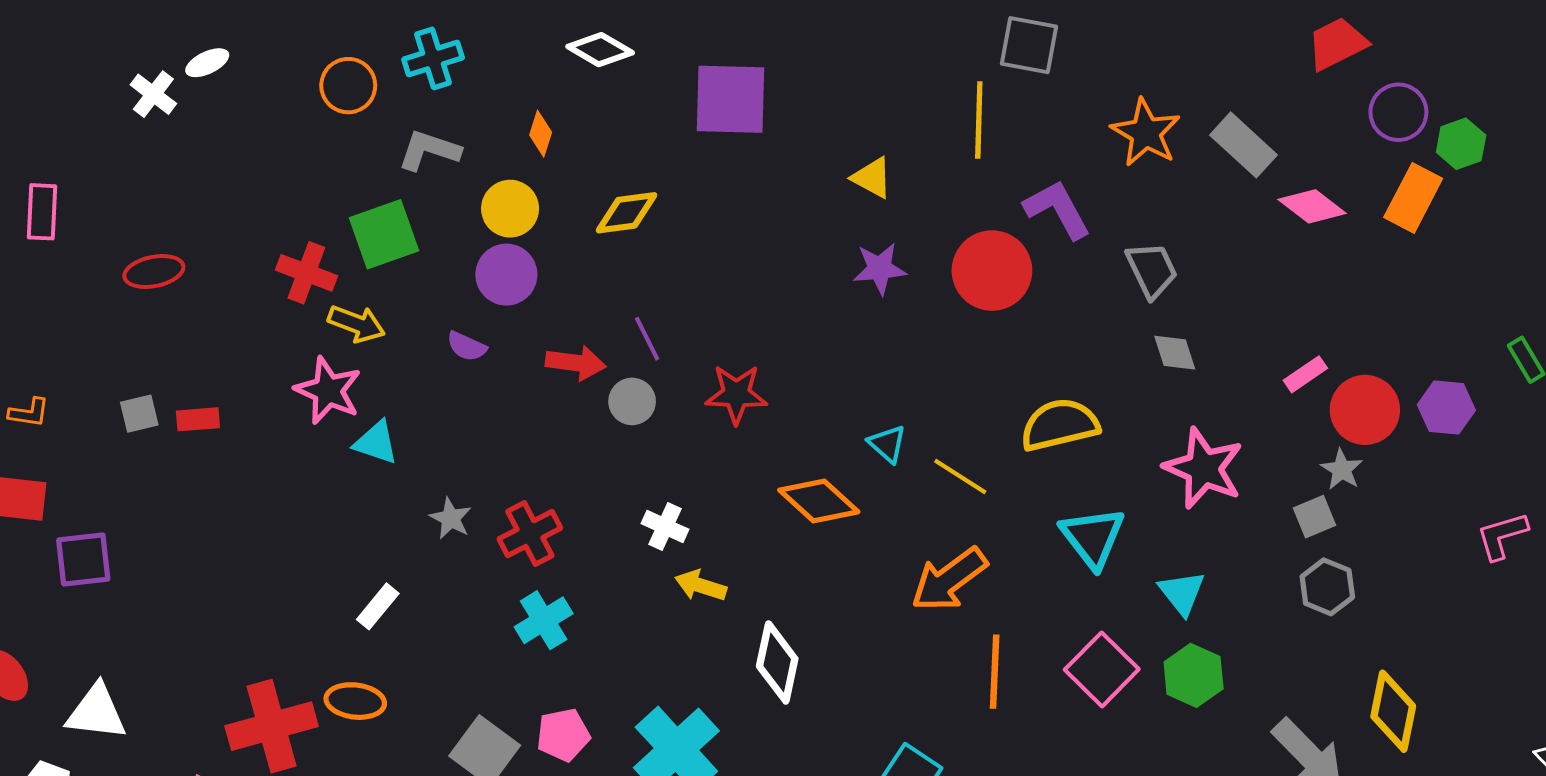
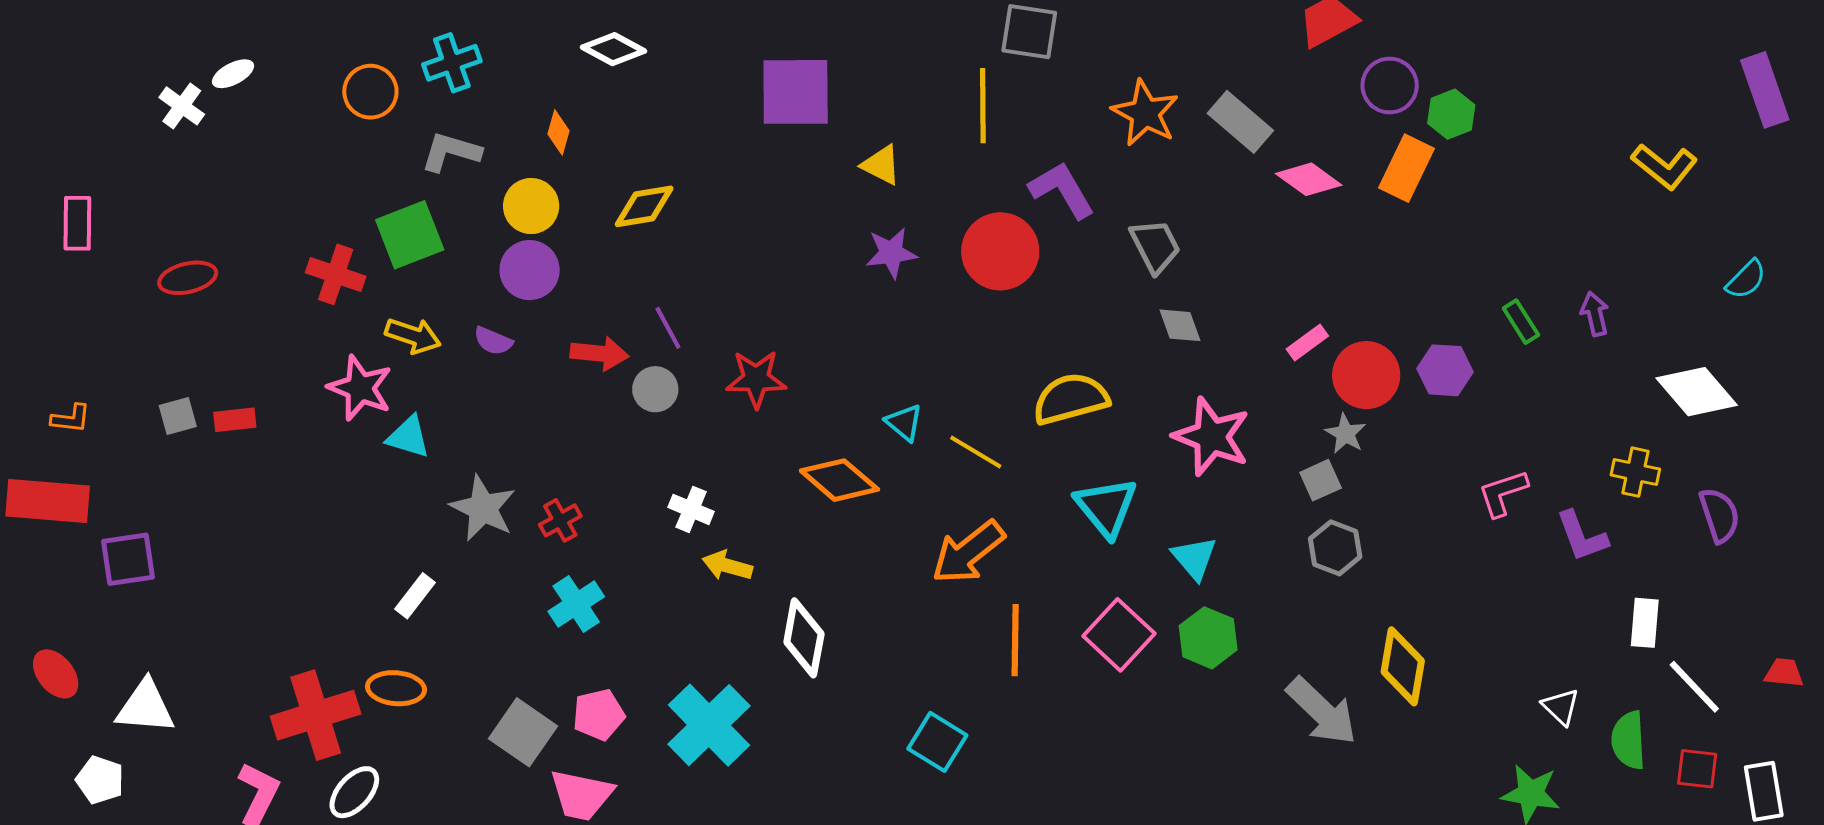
purple square: (731, 99) -> (796, 92), moved
yellow arrow: (356, 324) -> (413, 336), moved
gray star: (451, 518) -> (483, 508), size x1.6
red cross: (530, 534) -> (560, 520), size x0.7

